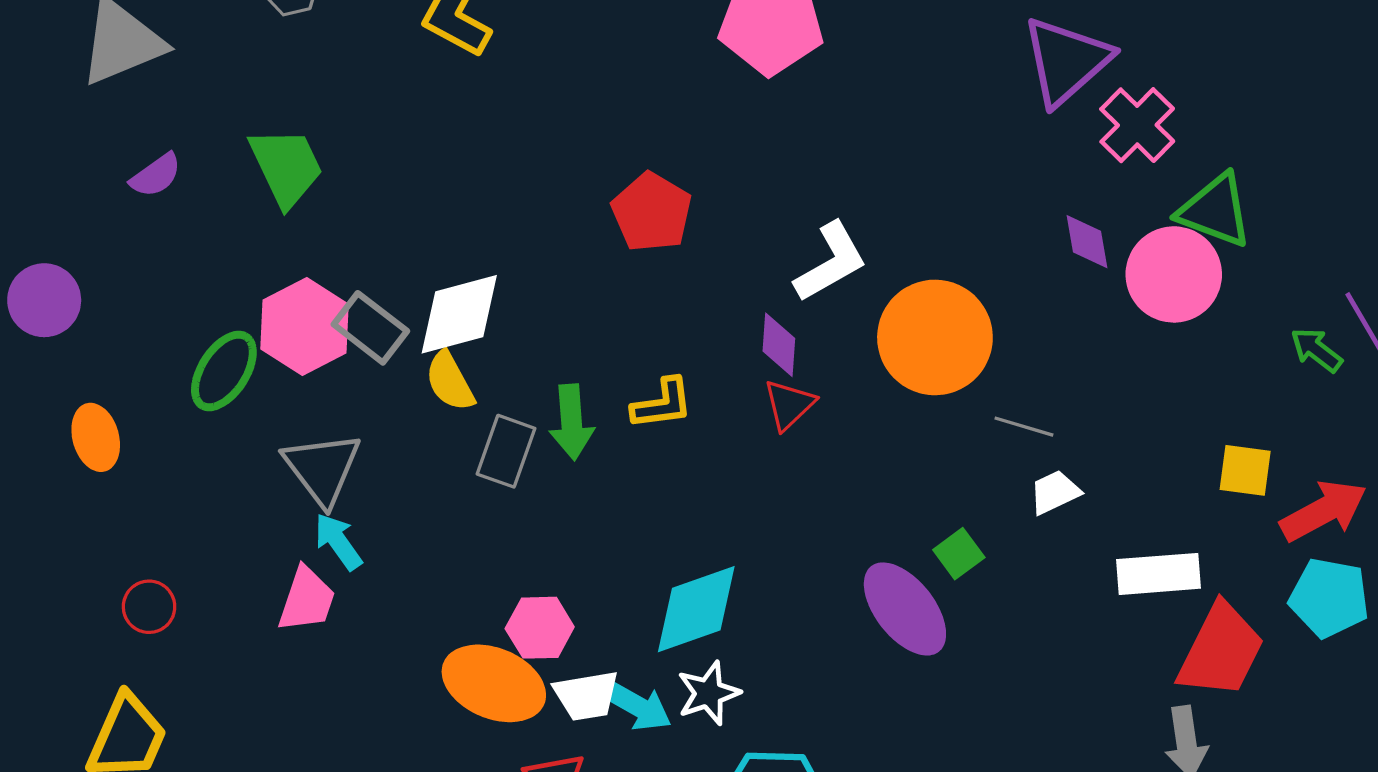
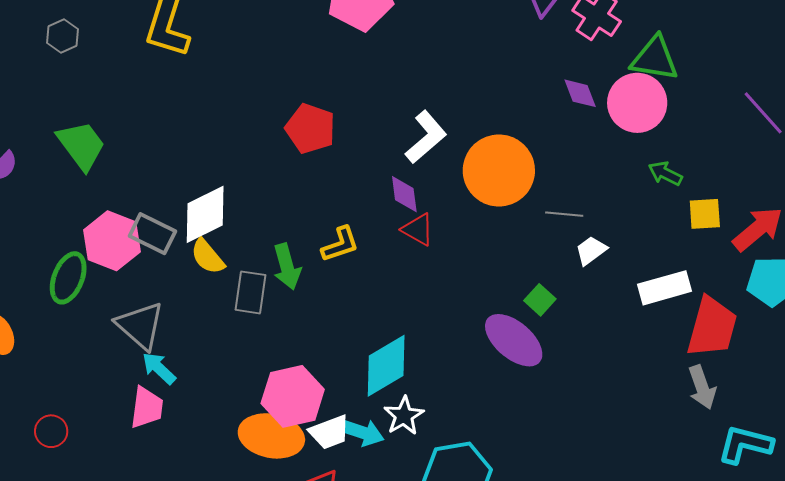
green arrow: (1316, 350) -> (665, 173), moved
red triangle: (789, 405) -> (418, 229), turned -36
pink hexagon: (540, 628) -> (293, 396), size x1.5

